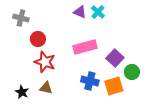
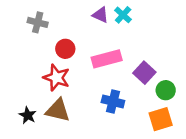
gray cross: (21, 18) -> (38, 22), moved
red circle: (38, 39) -> (65, 49), moved
orange square: (114, 86) -> (161, 119), moved
brown triangle: (46, 88) -> (58, 110), size x1.5

